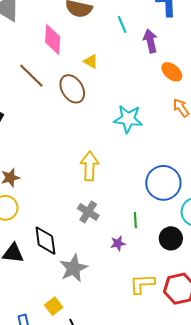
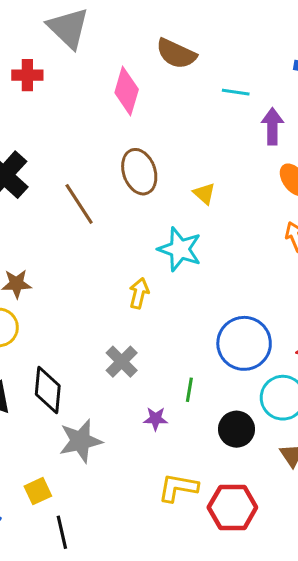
cyan line: (122, 25) -> (236, 92), turned -72
yellow triangle: (91, 61) -> (204, 194), moved
brown line: (31, 76) -> (79, 204), moved
cyan star: (128, 119) -> (180, 249), moved
yellow arrow: (90, 166) -> (139, 293), size x0.7

